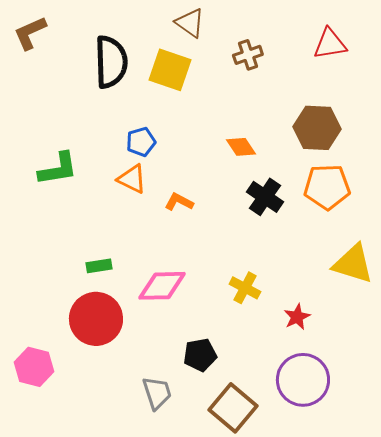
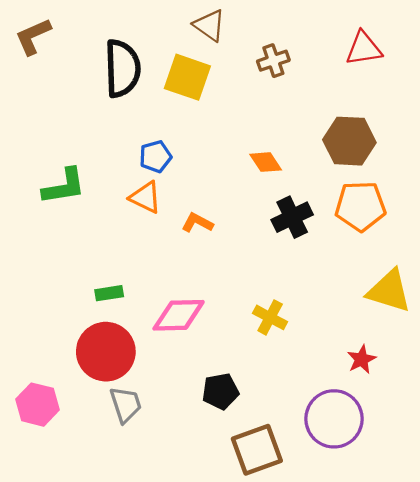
black cross: (265, 197) -> (292, 217), turned 30
red star: (297, 317) -> (362, 359), moved
gray trapezoid: (157, 393) -> (126, 405), moved
brown square: (233, 408) -> (257, 450), turned 30

